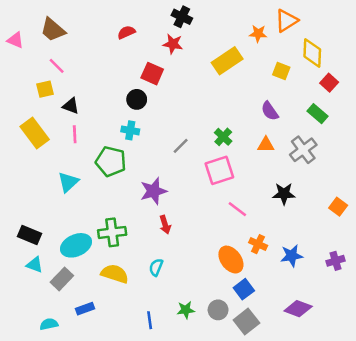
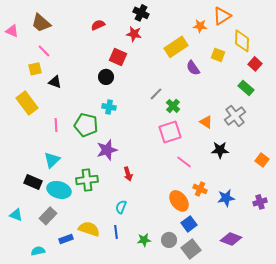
purple semicircle: (270, 111) -> (193, 68), moved
cyan cross: (130, 130) -> (109, 107), moved
pink line: (75, 134) -> (56, 125), moved
orange triangle: (266, 145) -> (206, 122), moved, turned 32
gray line: (181, 146) -> (156, 94), moved
cyan triangle: (68, 182) -> (52, 160), moved
purple star: (153, 191) -> (107, 150), moved
black rectangle: (30, 235) -> (33, 182), moved
cyan ellipse: (76, 245) -> (59, 190), turned 40
cyan triangle: (35, 265) -> (16, 215), moved
yellow semicircle: (115, 274) -> (89, 229), moved
blue line: (150, 320) -> (116, 232), moved

